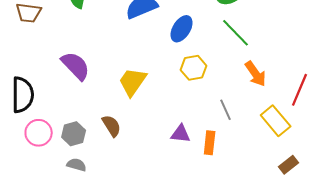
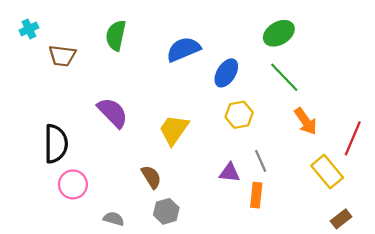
gray line: (226, 110) -> (261, 161), moved
gray hexagon: (74, 134) -> (166, 211), moved
purple triangle: (181, 134) -> (230, 173), moved

